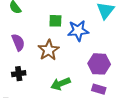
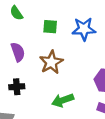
green square: (55, 21) -> (50, 27), moved
blue star: (78, 31) -> (84, 29), moved

